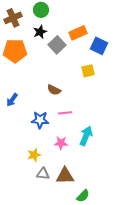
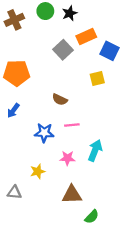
black star: (40, 32) -> (70, 13), moved
orange pentagon: (15, 51) -> (17, 73), moved
gray triangle: (43, 174) -> (14, 192), moved

